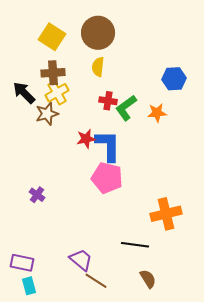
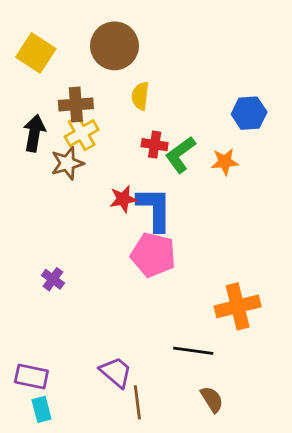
brown circle: (98, 33) -> (115, 46), moved
yellow square: (52, 37) -> (36, 53), moved
black arrow: (24, 93) -> (34, 133), turned 55
brown line: (96, 281) -> (137, 402), turned 50

